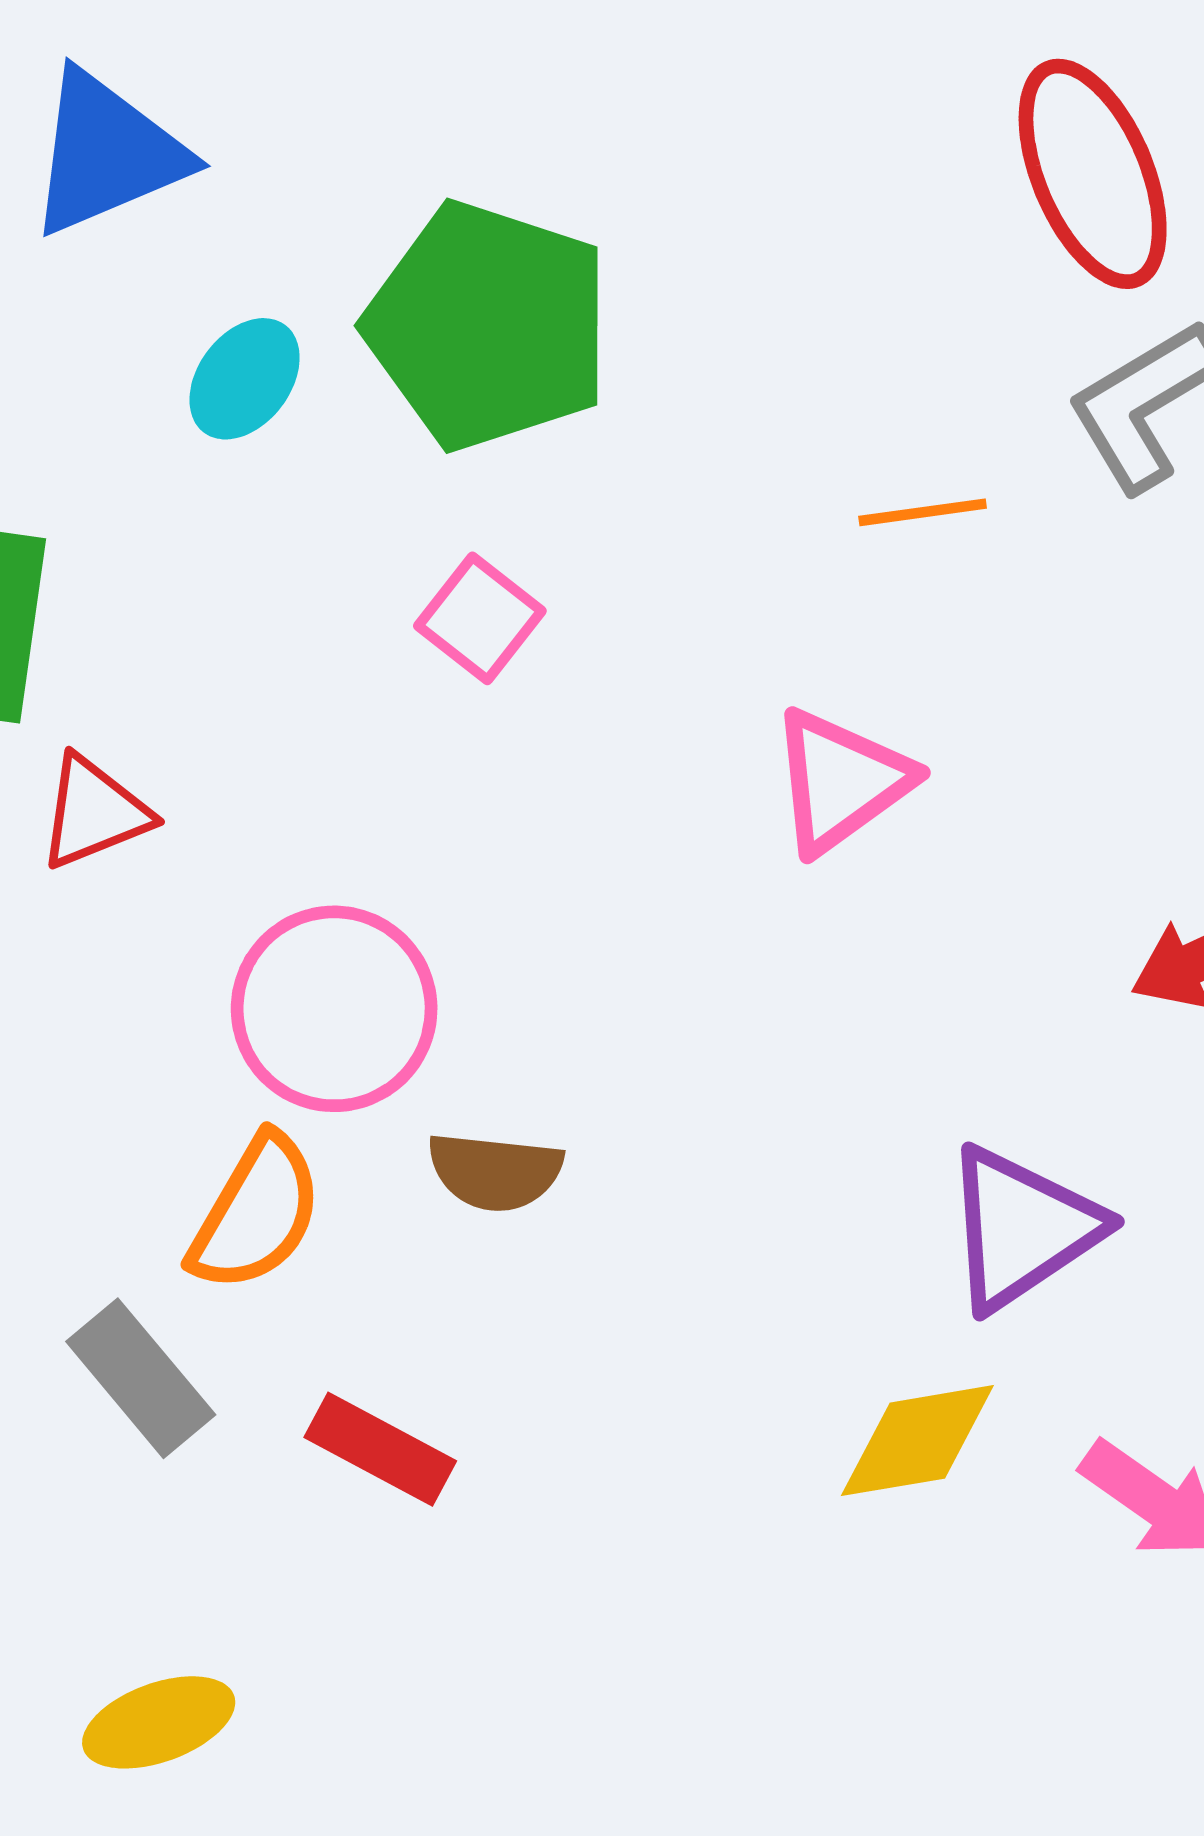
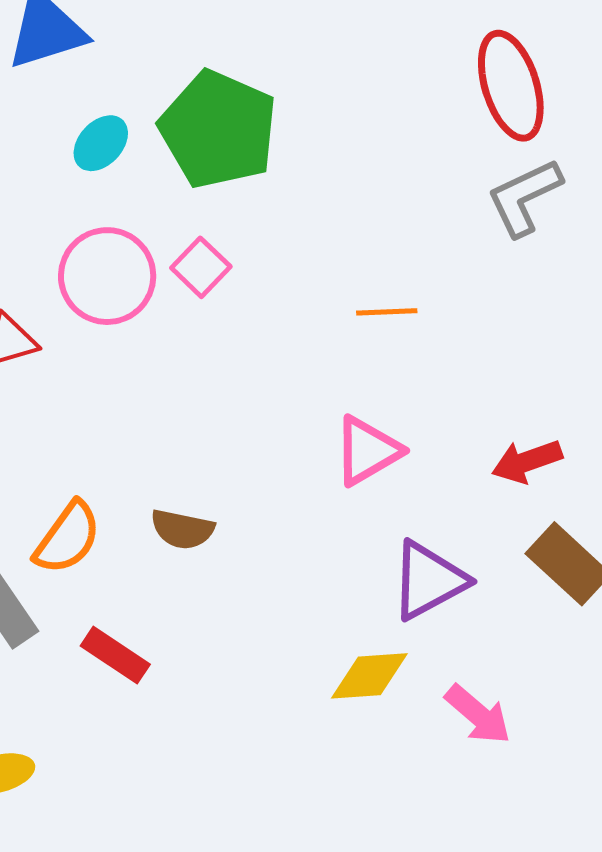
orange line: (923, 512) -> (387, 312), moved
pink triangle: (841, 781) -> (367, 451), moved
pink circle: (334, 1009) -> (107, 276), moved

